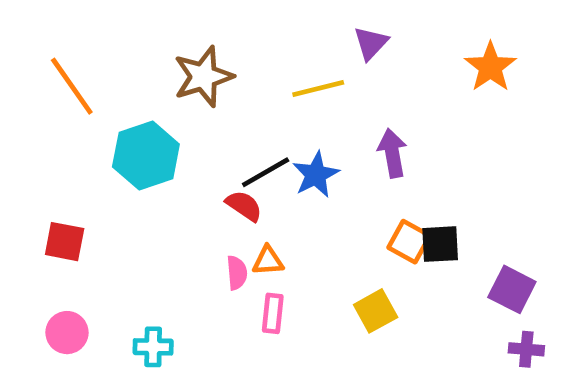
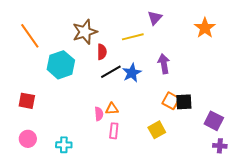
red semicircle: (244, 206) -> (102, 52), moved, turned 56

